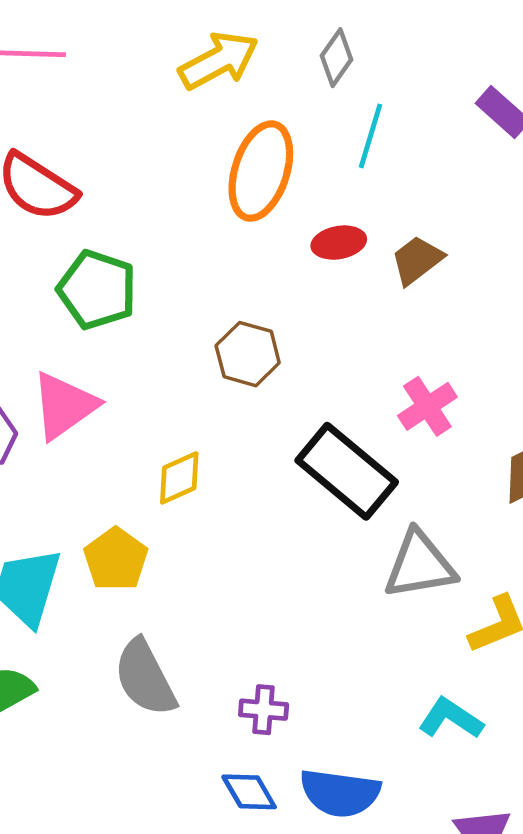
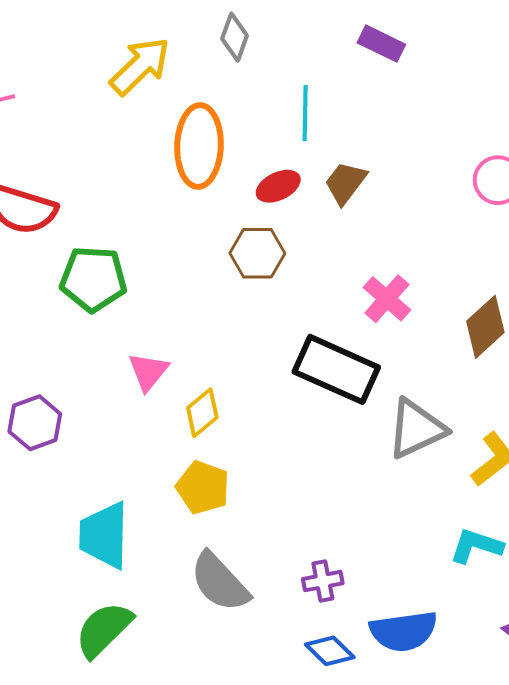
cyan line: (370, 136) -> (305, 113), moved
brown hexagon: (248, 354) -> (257, 253), moved
pink triangle: (64, 406) -> (148, 372), moved, size x0.7
yellow pentagon: (116, 559) -> (203, 487), moved

